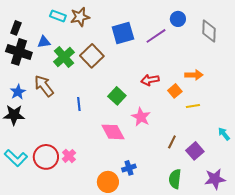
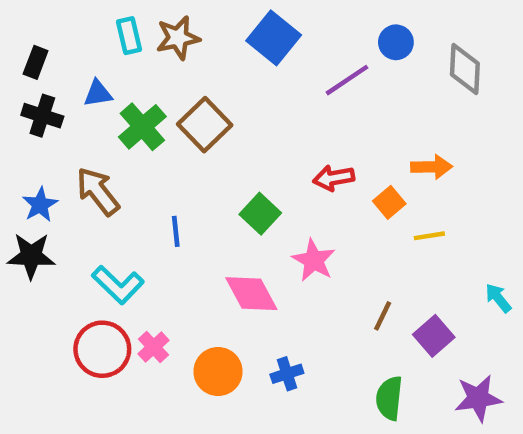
cyan rectangle: (58, 16) -> (129, 36), turned 56
blue square: (123, 33) -> (274, 38), moved, turned -35
black cross: (19, 52) -> (42, 116), size x0.7
cyan L-shape: (16, 158) -> (118, 285), moved
orange circle: (108, 182) -> (218, 371), moved

